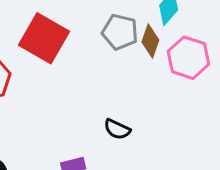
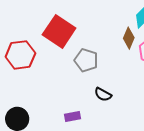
gray pentagon: (120, 32) -> (86, 60), moved

